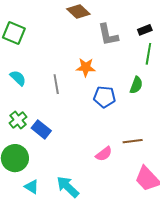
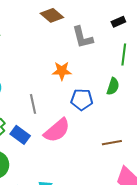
black rectangle: (145, 30) -> (118, 22), moved
gray line: (56, 84) -> (33, 104), moved
pink semicircle: (104, 154) -> (57, 130), moved, size x1.6

